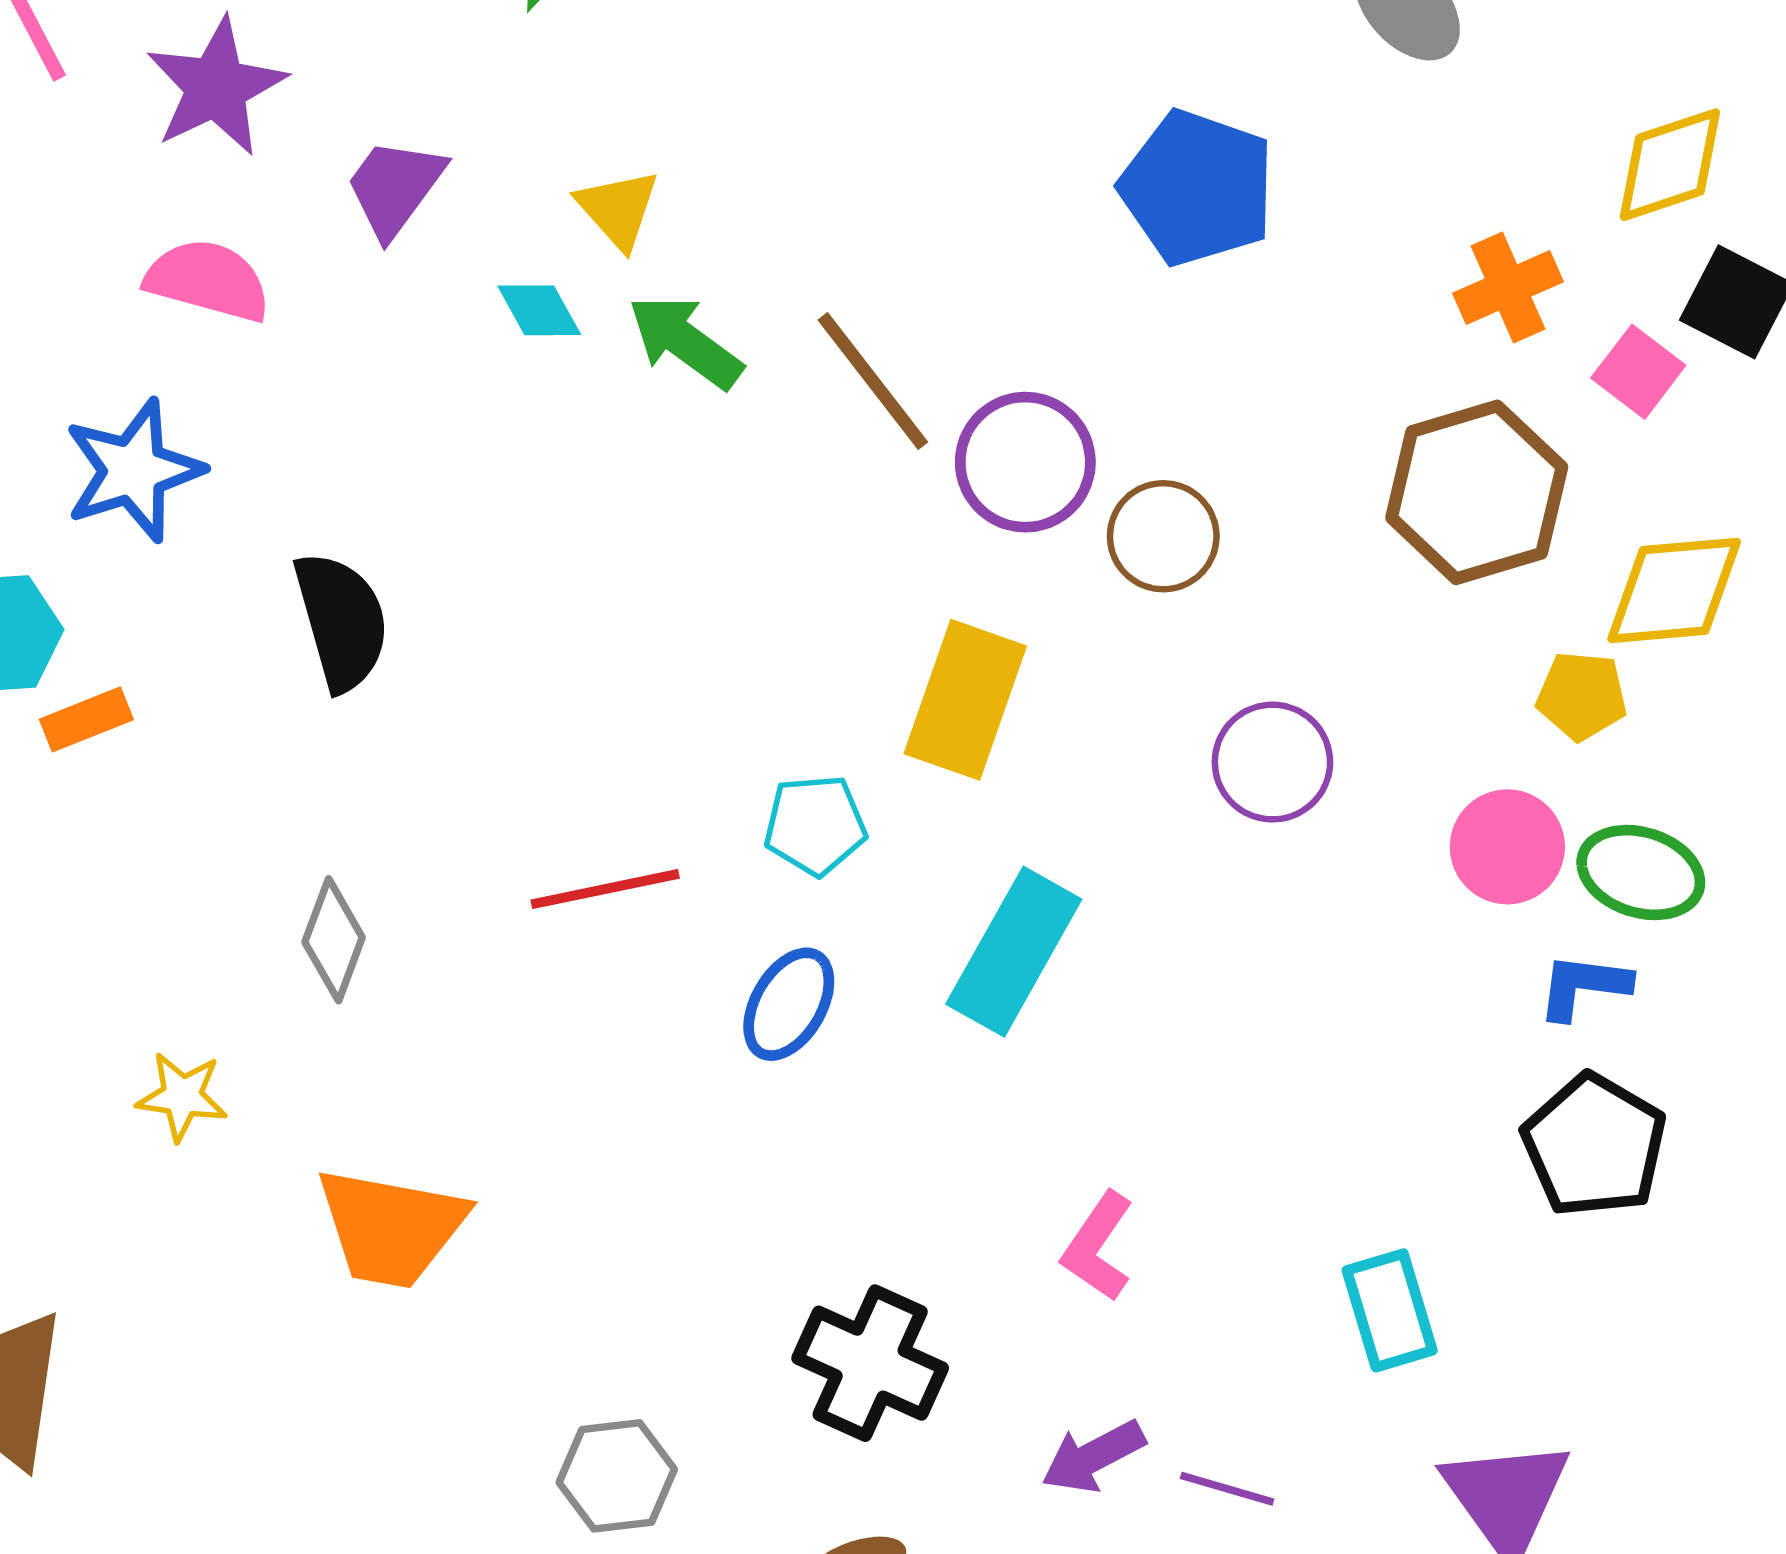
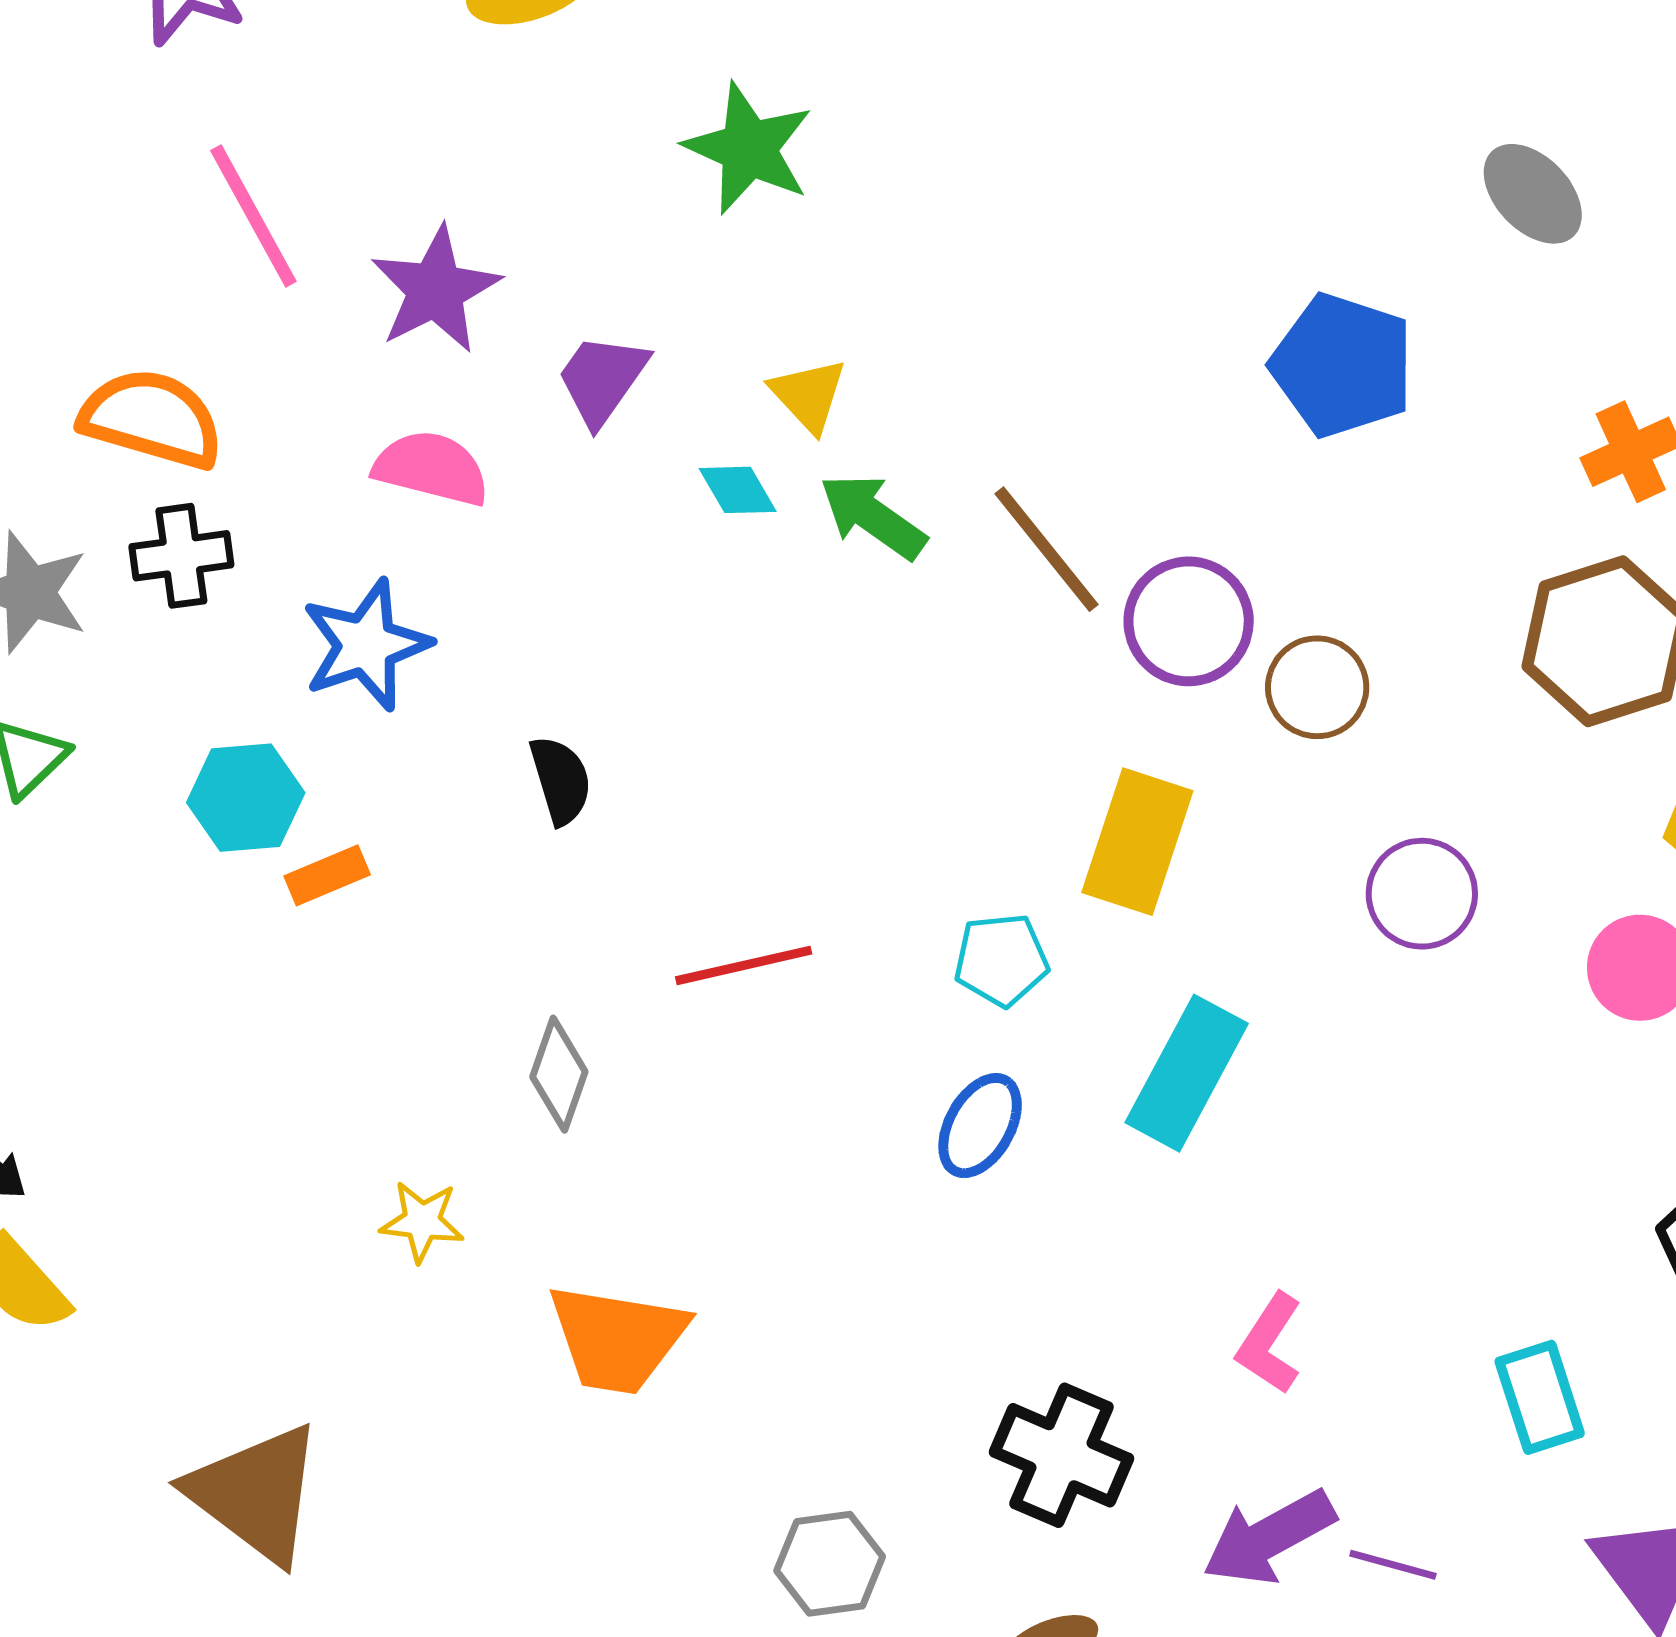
black semicircle: (341, 621) -> (561, 780), size x0.7
red line: (605, 889) -> (744, 965), moved
purple arrow: (1093, 1457) -> (1269, 1537), size x1.4

